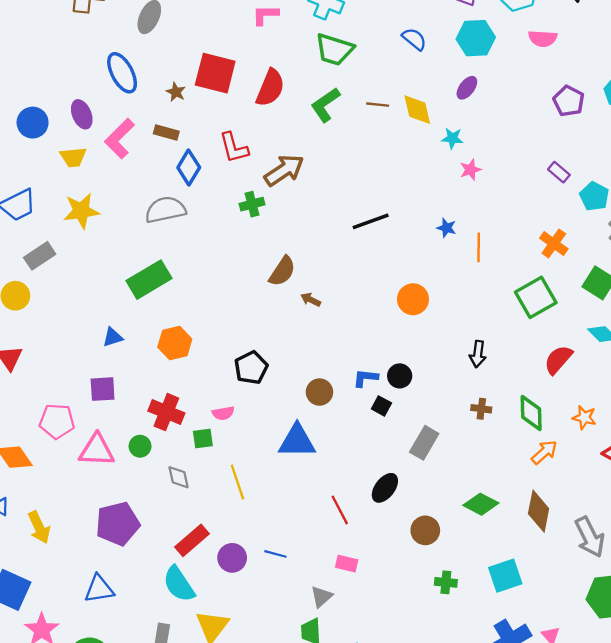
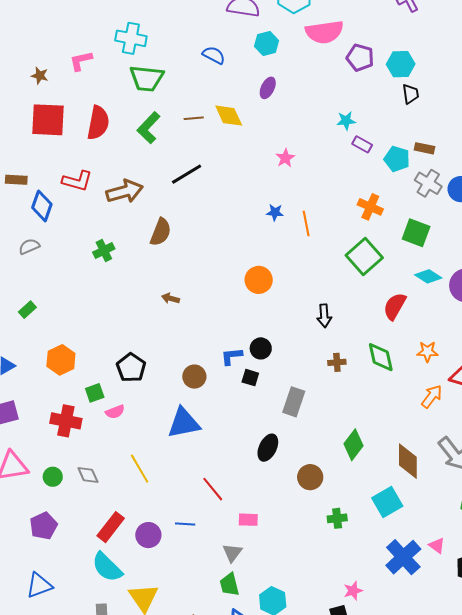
cyan hexagon: (476, 38) -> (267, 43), size x0.7
pink semicircle: (543, 39) -> (324, 32), size x1.5
brown star: (176, 92) -> (40, 76), moved
purple pentagon: (569, 101) -> (360, 58), moved
cyan star: (452, 138) -> (346, 121), moved
red L-shape: (234, 148) -> (77, 181), turned -48
brown arrow: (284, 170) -> (125, 191), turned 30
green cross: (252, 204) -> (104, 251), moved
gray semicircle: (165, 210) -> (29, 247), size x0.6
black line: (371, 221) -> (187, 174), moved
brown semicircle: (282, 271) -> (161, 232), moved
green rectangle: (149, 280) -> (27, 310), size x0.5
green square: (203, 438) -> (95, 393), moved
green circle: (140, 446) -> (53, 477), moved
orange arrow: (544, 452) -> (432, 396), moved
green diamond: (481, 504) -> (354, 445), turned -68
red line: (340, 510) -> (213, 489), moved
brown diamond: (539, 511) -> (408, 461), moved
purple pentagon: (118, 524) -> (44, 526), size x0.7

